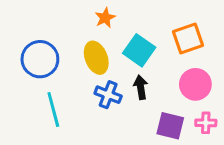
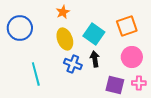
orange star: (105, 18) -> (63, 12), moved
blue circle: (40, 59) -> (20, 28), moved

